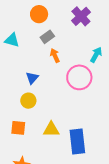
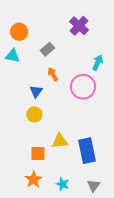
orange circle: (39, 14) -> (19, 32), moved
orange arrow: (55, 55) -> (53, 74), moved
orange square: (18, 128) -> (38, 153), moved

